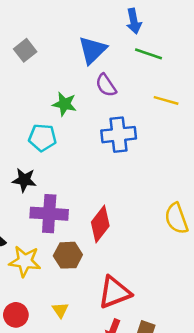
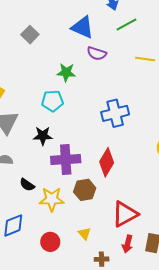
blue triangle: (92, 50) -> (82, 27), turned -45
green line: (149, 54) -> (127, 24), turned -40
purple semicircle: (106, 85) -> (97, 53), turned -30
blue cross: (119, 135) -> (115, 113), moved

